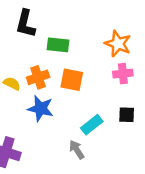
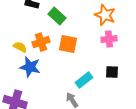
green rectangle: (58, 45) -> (57, 16), turned 36
blue star: (41, 109) -> (30, 67), moved

